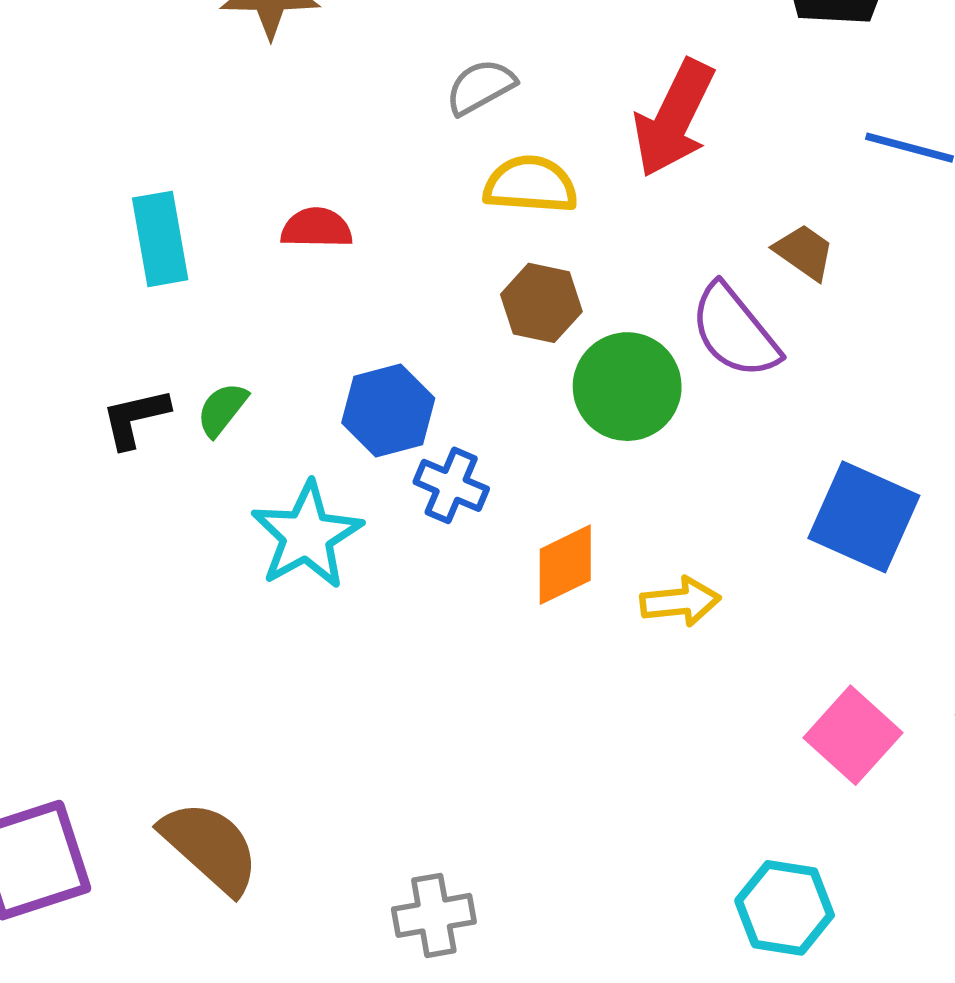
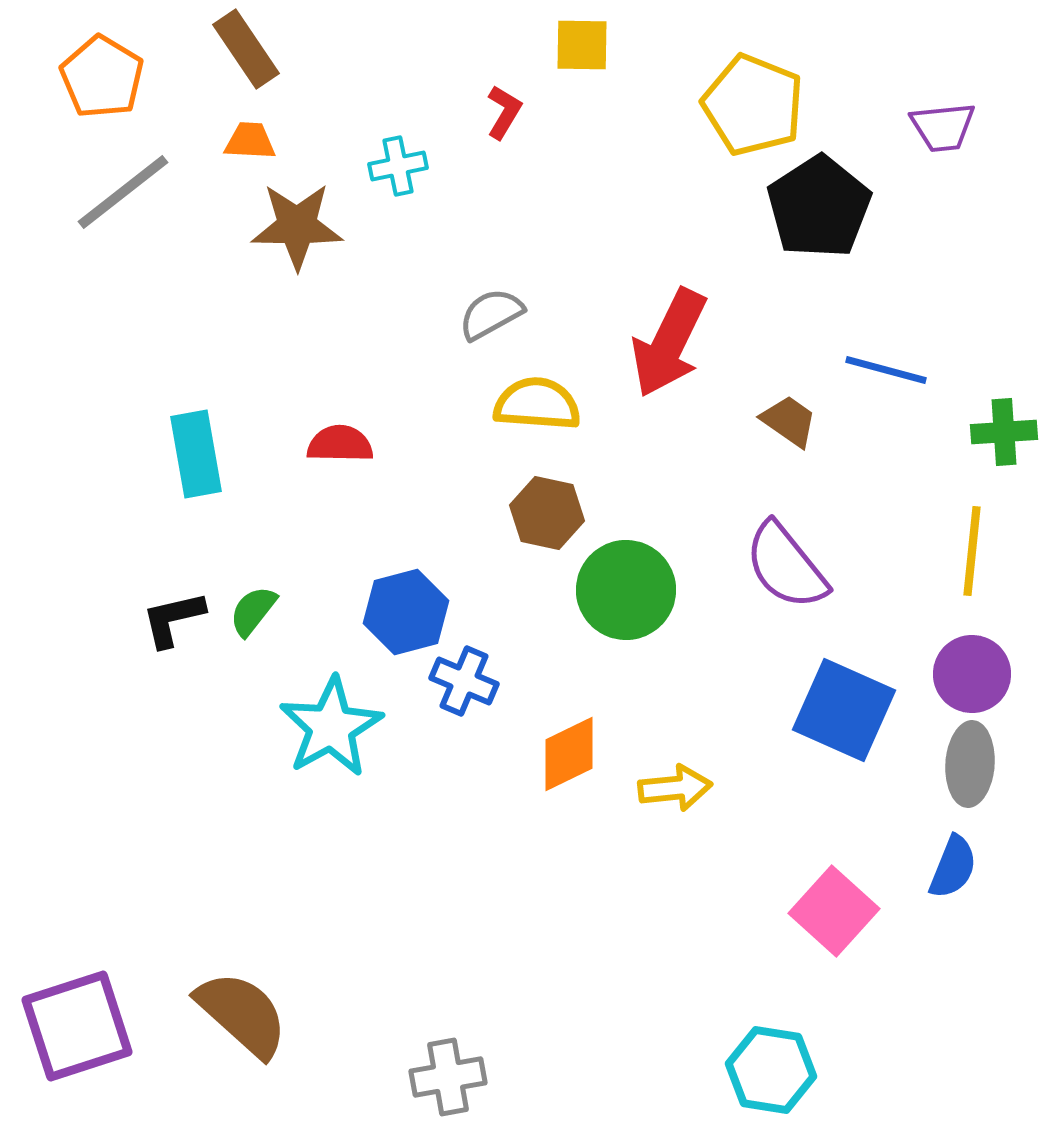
brown trapezoid: (804, 252) -> (789, 421), moved
purple semicircle: (735, 331) -> (786, 566), moved

